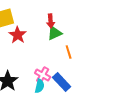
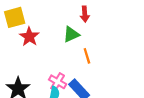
red arrow: (51, 21) -> (85, 14), moved

